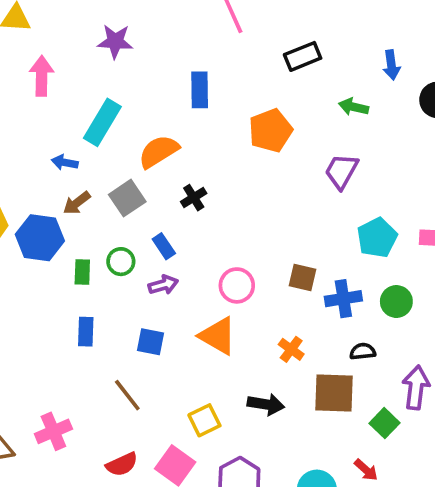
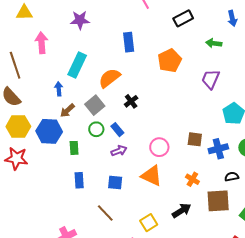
blue arrow: (65, 162) -> (59, 89), turned 80
green circle: (121, 262) -> (96, 129), moved
black arrow: (266, 404) -> (181, 211), turned -36

